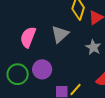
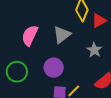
purple circle: (42, 69) -> (54, 68), moved

